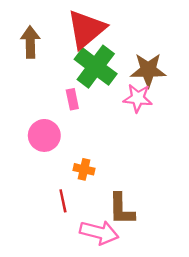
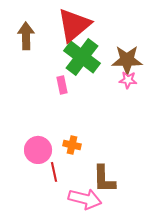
pink star: (138, 98) -> (128, 80), moved, size x0.7
pink circle: (44, 135) -> (38, 150), moved

